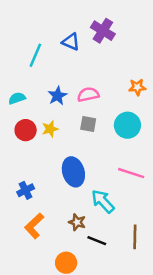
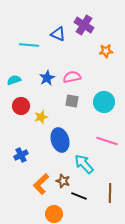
cyan line: (35, 55) -> (29, 45), turned 72
orange star: (137, 87) -> (106, 51), moved
yellow star: (50, 129) -> (41, 117), moved
orange L-shape: (34, 226) -> (41, 184), moved

